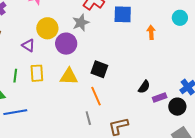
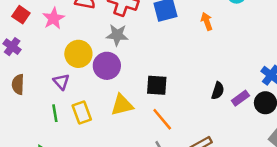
gray star: (81, 23) -> (117, 35), turned -30
purple triangle: (28, 45) -> (61, 82), turned 32
green line: (15, 76) -> (55, 113), moved

